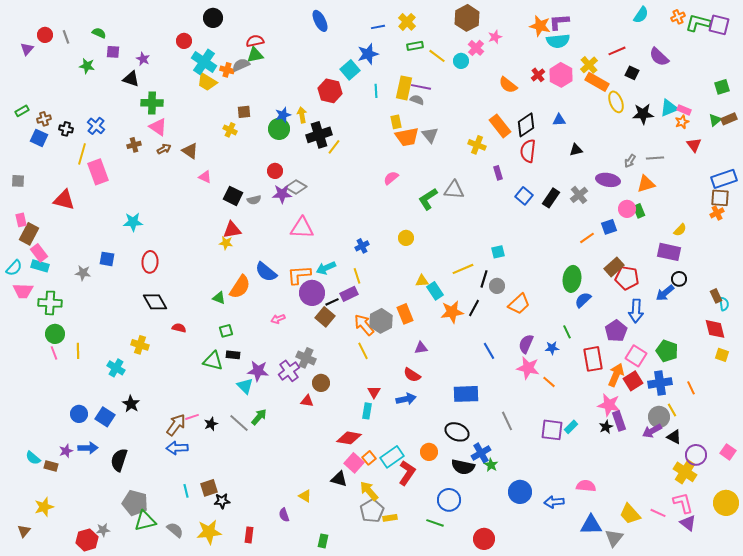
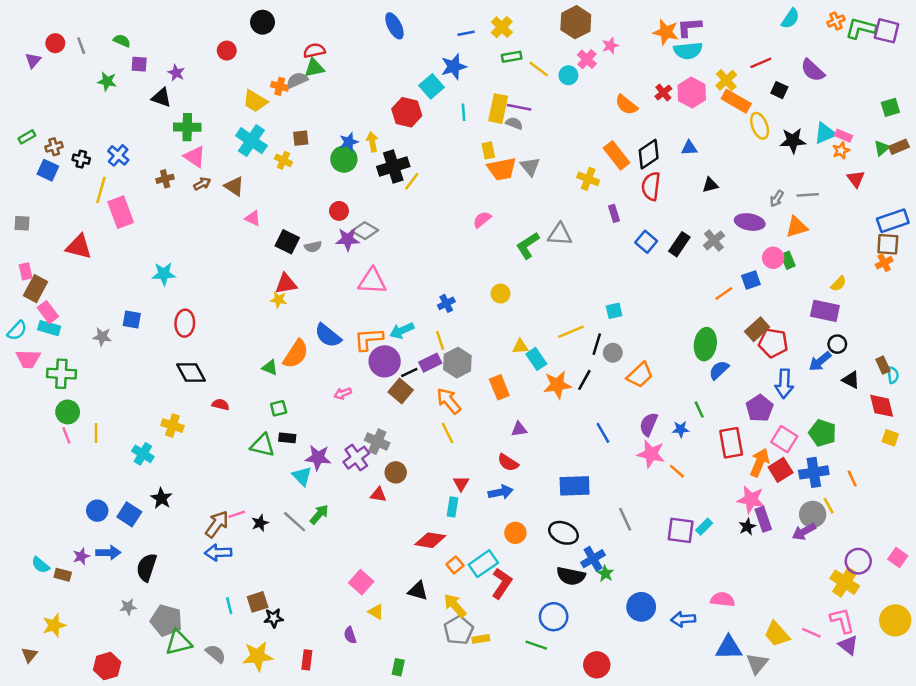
cyan cross: (204, 62) -> (251, 141), moved
gray hexagon: (381, 321) -> (457, 363), moved
black triangle: (674, 437) -> (851, 380), moved
orange circle: (429, 452) -> (515, 533), moved
pink square: (354, 463) -> (361, 582), moved
gray star: (103, 530) -> (128, 607), moved

